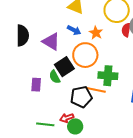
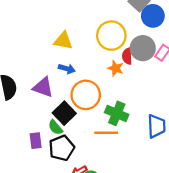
orange star: (96, 33) -> (116, 68), moved
green cross: (108, 76) -> (117, 113), turned 30
black pentagon: (81, 97) -> (62, 148), moved

